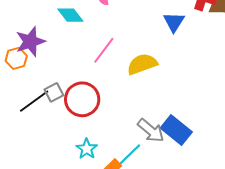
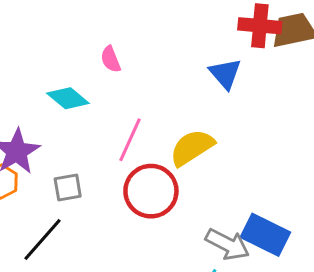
gray square: (54, 92) -> (68, 187), moved, turned 30
red circle: (82, 99) -> (151, 191), moved

